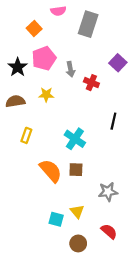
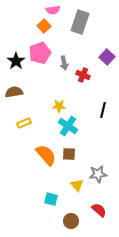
orange square: (34, 29) -> (44, 26), moved
yellow star: (46, 95) -> (59, 106), moved
yellow rectangle: (26, 135) -> (24, 123), turned 48
yellow triangle: (77, 212) -> (77, 185), moved

